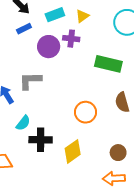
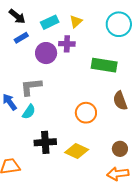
cyan semicircle: (23, 123) -> (29, 112), moved
yellow diamond: (73, 151) -> (77, 151), turned 65

